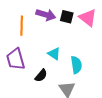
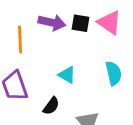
cyan semicircle: (76, 65) -> (114, 73), moved

